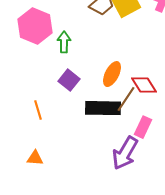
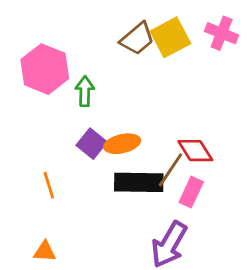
orange ellipse: (112, 74) -> (122, 144), moved, turned 50
pink rectangle: (143, 127) -> (191, 192), moved

